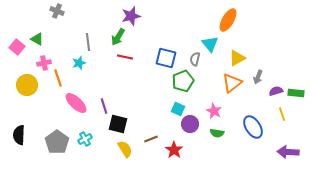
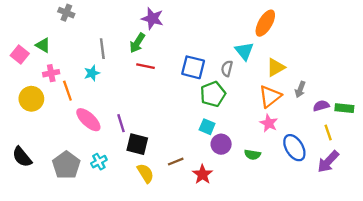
purple star: (131, 16) -> (152, 18), turned 30
pink star: (214, 111) -> (269, 123), moved
black semicircle: (19, 135) -> (22, 157), turned -42
purple arrow: (288, 152) -> (328, 162), moved, turned -50

